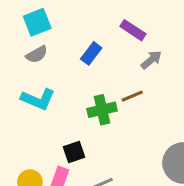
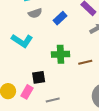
gray semicircle: (37, 54) -> (35, 13), moved
brown line: (132, 96) -> (85, 62), moved

